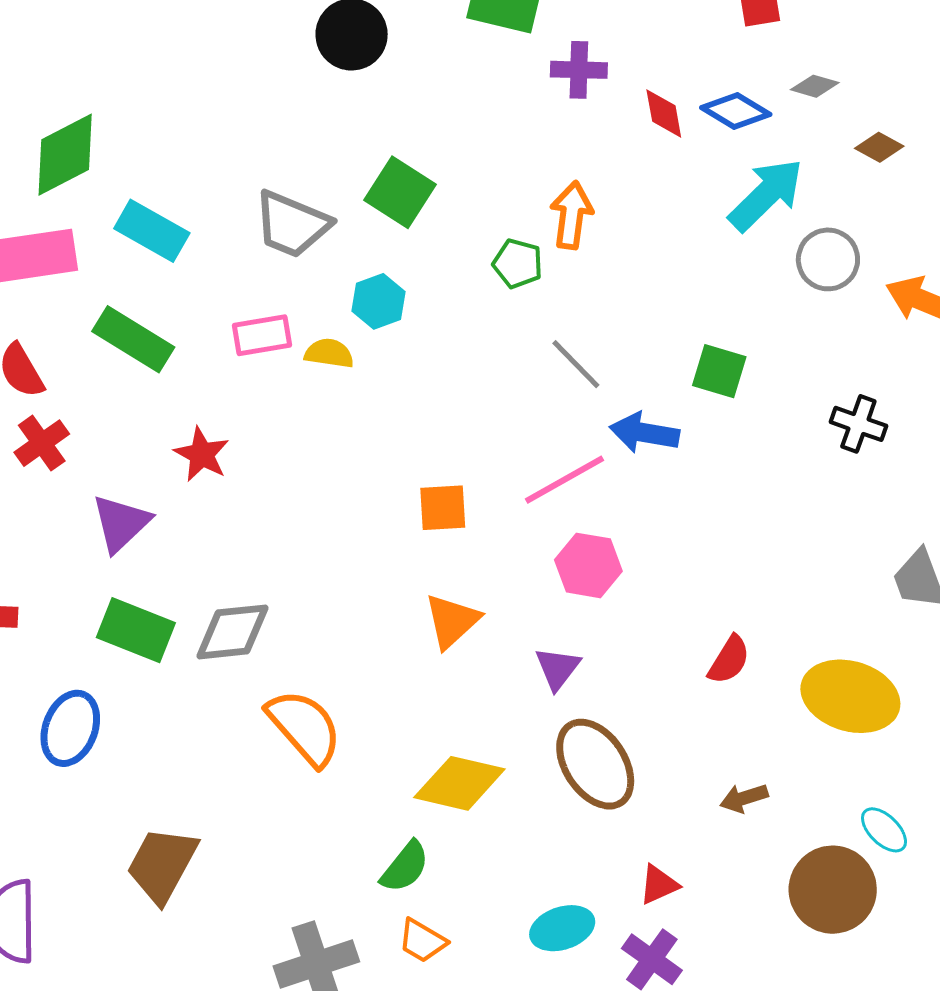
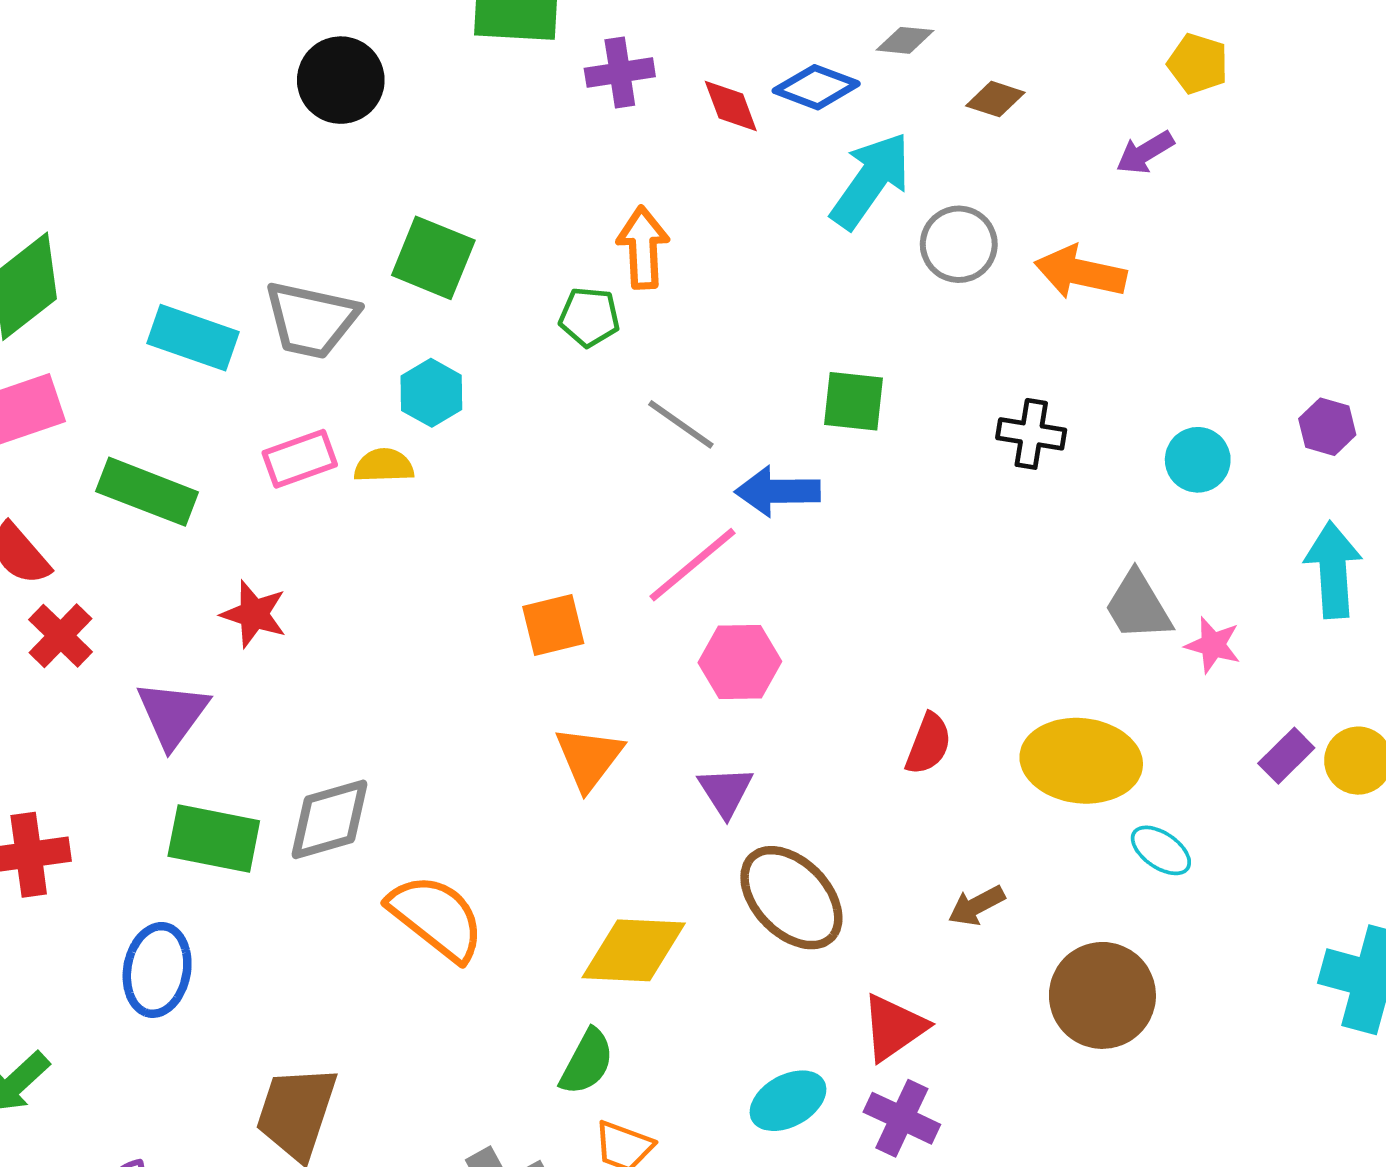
cyan rectangle: (152, 231) -> (193, 338), moved
cyan ellipse: (884, 830) -> (1161, 850), moved
red triangle: (659, 885) -> (894, 1028), size x1.4

